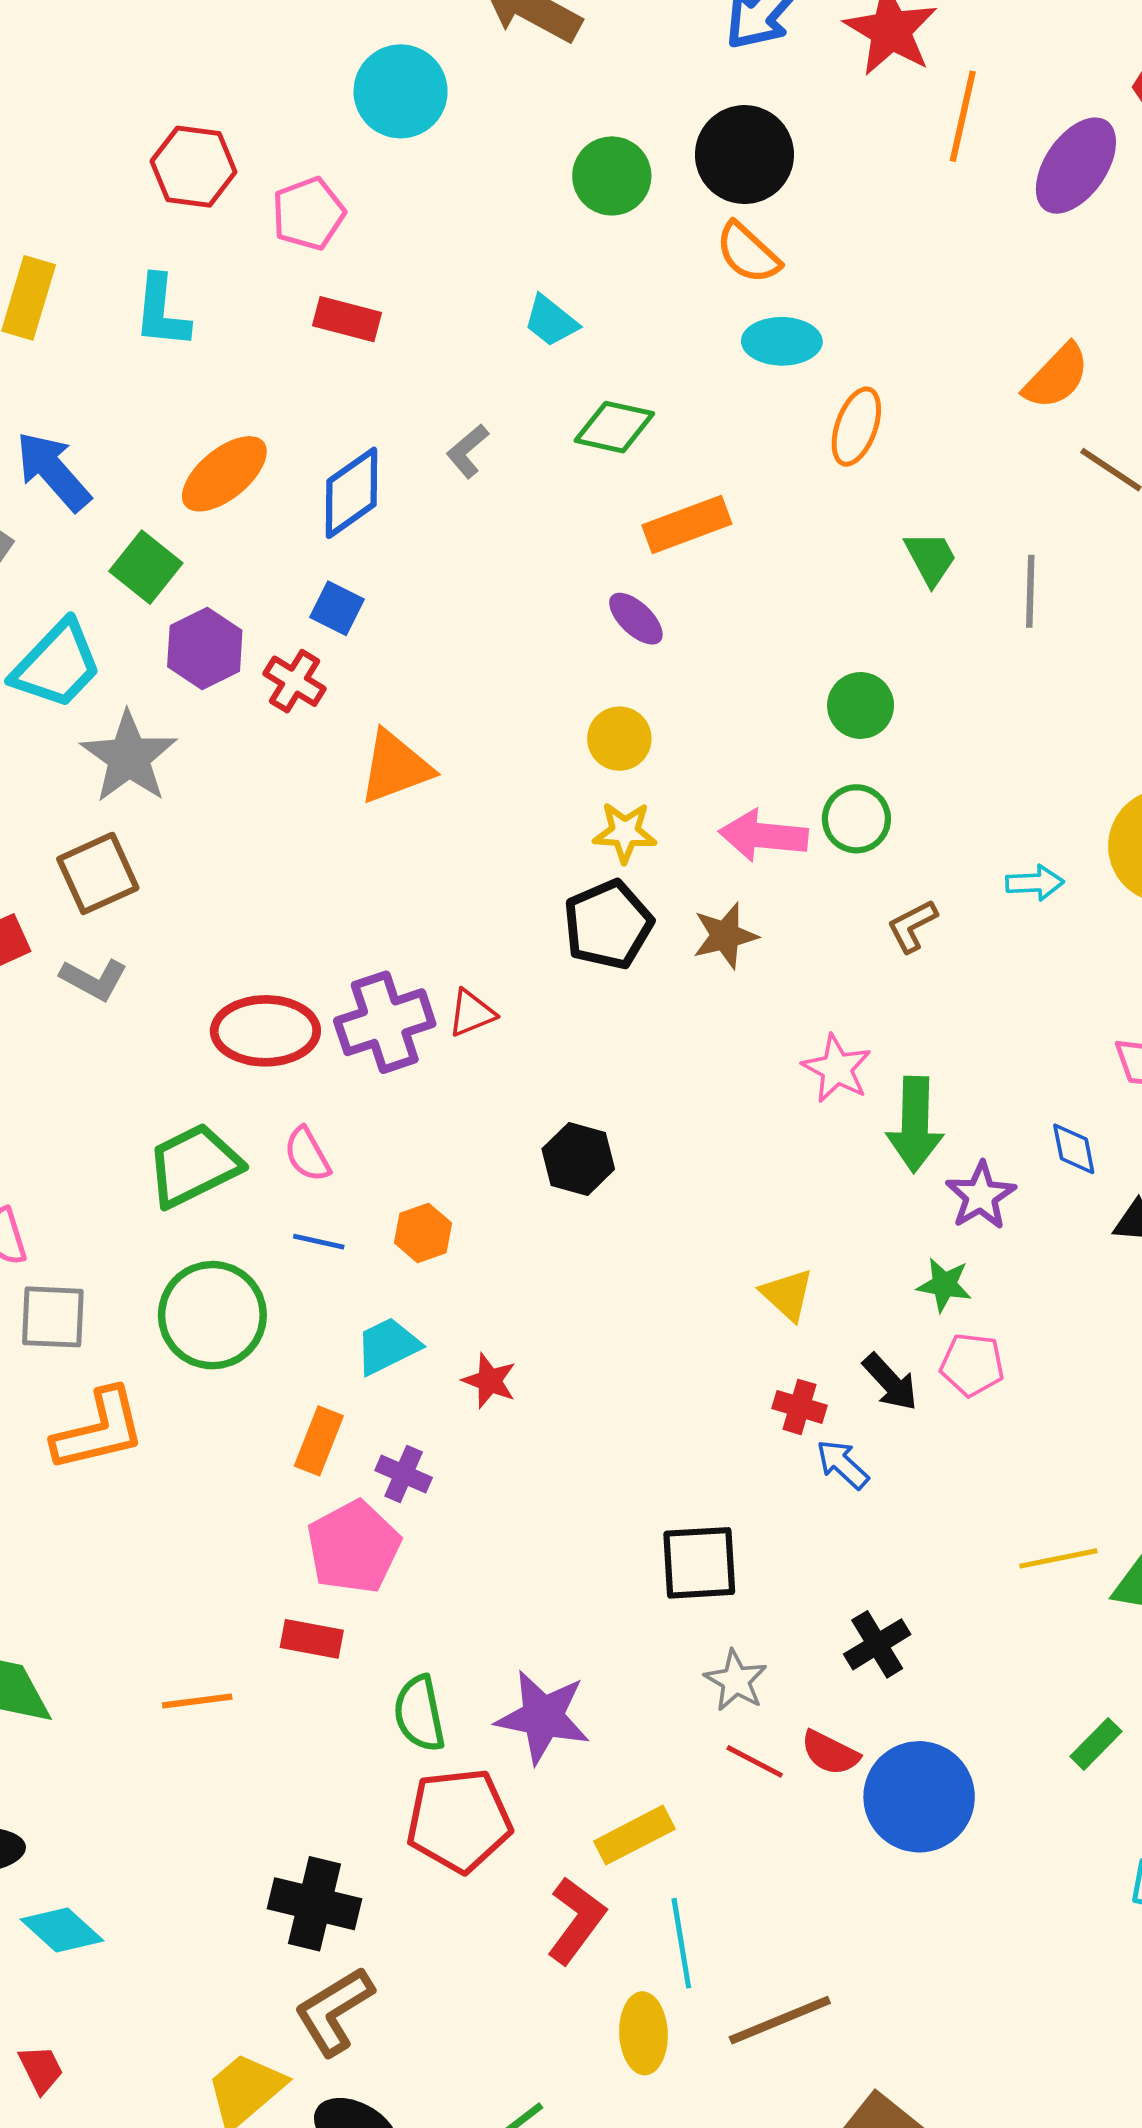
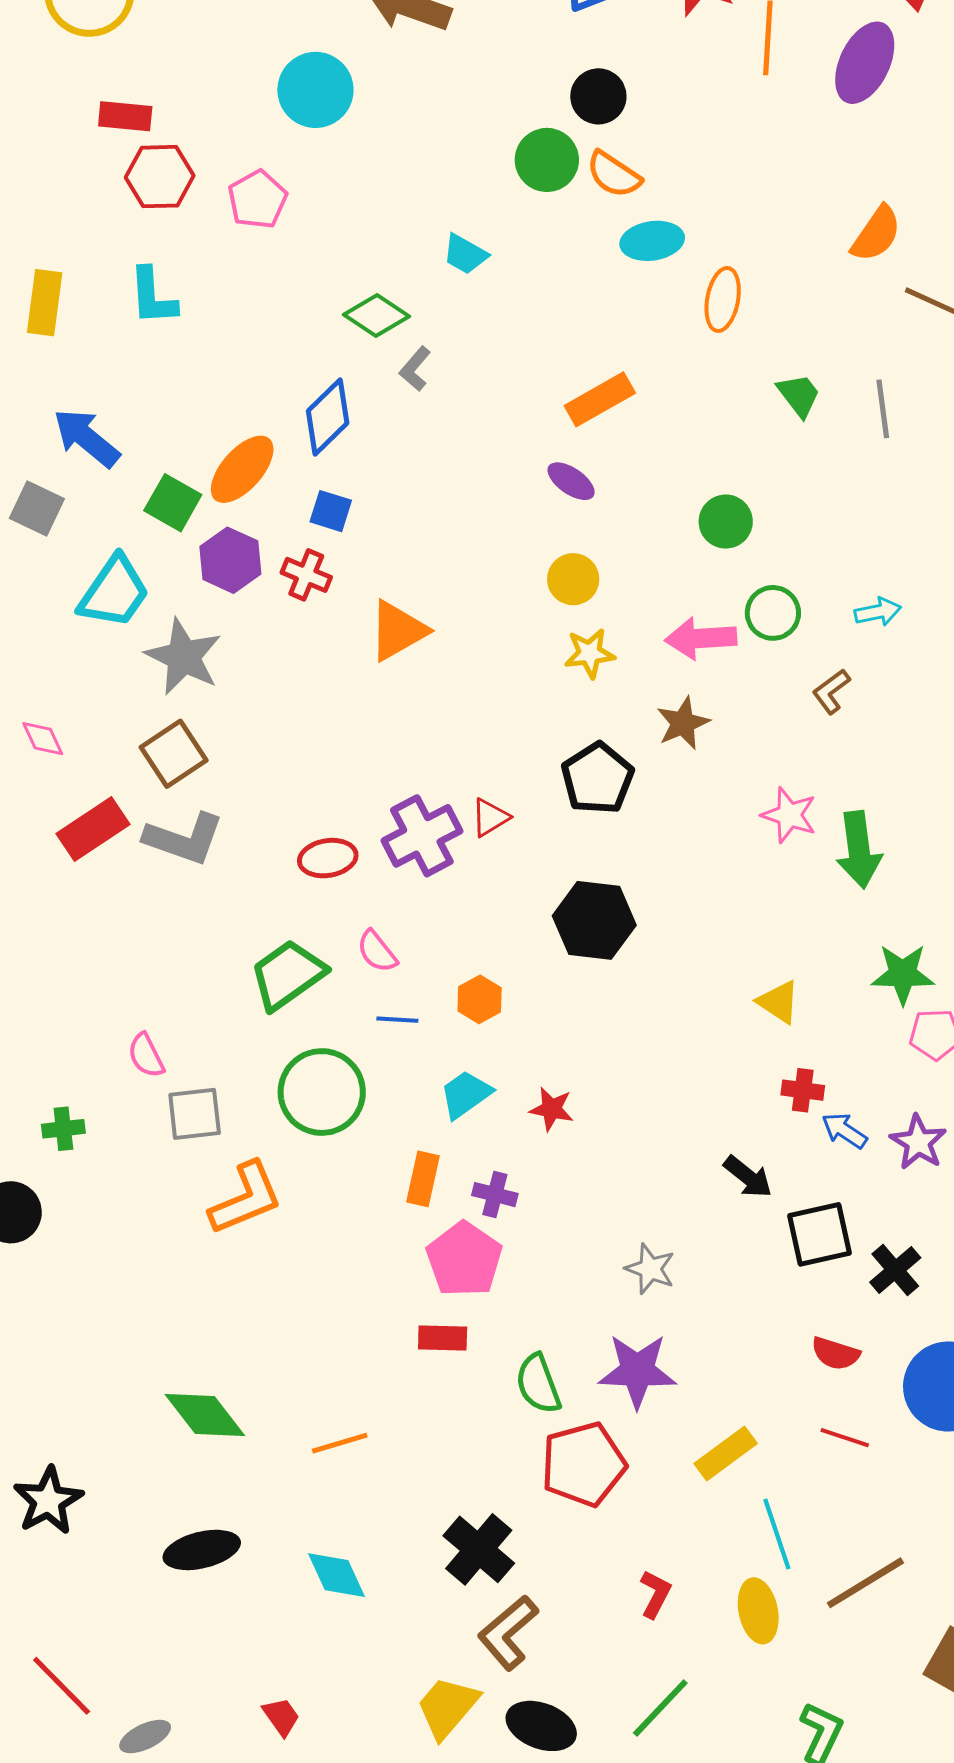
black circle: (744, 155) -> (598, 96), size x0.7
green circle: (612, 176) -> (547, 160), moved
red rectangle: (347, 319) -> (125, 116), moved
green diamond: (614, 427) -> (376, 315), moved, turned 30
orange ellipse: (224, 474) -> (242, 469), moved
green circle: (861, 705) -> (726, 522), moved
cyan arrow: (1035, 883) -> (878, 612), moved
black pentagon: (608, 925) -> (597, 778), moved
gray L-shape: (94, 979) -> (184, 839), size x1.5
red ellipse: (265, 1031) -> (328, 858), size x0.7
black hexagon: (578, 1159) -> (594, 920), size x1.4
purple star: (981, 1196) -> (918, 1142), moved
green star: (944, 1285) -> (903, 974), size x1.4
black arrow: (890, 1382) -> (748, 1177), moved
black square: (699, 1563) -> (819, 1234), moved
gray star: (736, 1681) -> (650, 1269), moved
orange line: (197, 1701) -> (340, 1443), moved
red semicircle: (830, 1753) -> (835, 1354), moved
red line: (755, 1761) -> (845, 1438), moved
black cross: (315, 1904) -> (479, 1549), turned 36
red L-shape: (576, 1920) -> (655, 1594), moved, size x0.7
cyan diamond: (62, 1930) -> (337, 1575), moved, turned 32

